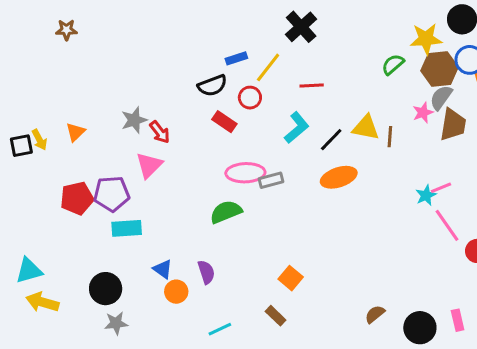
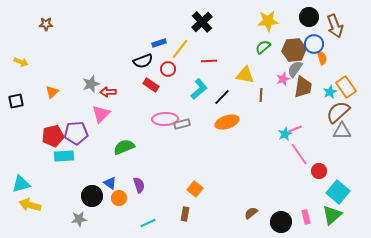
yellow star: (426, 39) -> (268, 21), moved
yellow triangle: (366, 128) -> (245, 75), moved
red arrow: (160, 132) -> (108, 92), turned 126
yellow arrow: (39, 140) -> (21, 62), moved, turned -40
green semicircle: (226, 212) -> (124, 147), moved
cyan rectangle: (127, 228) -> (64, 156), moved
black circle: (106, 289) -> (92, 196), moved
brown rectangle: (276, 316) -> (185, 214), turned 56

